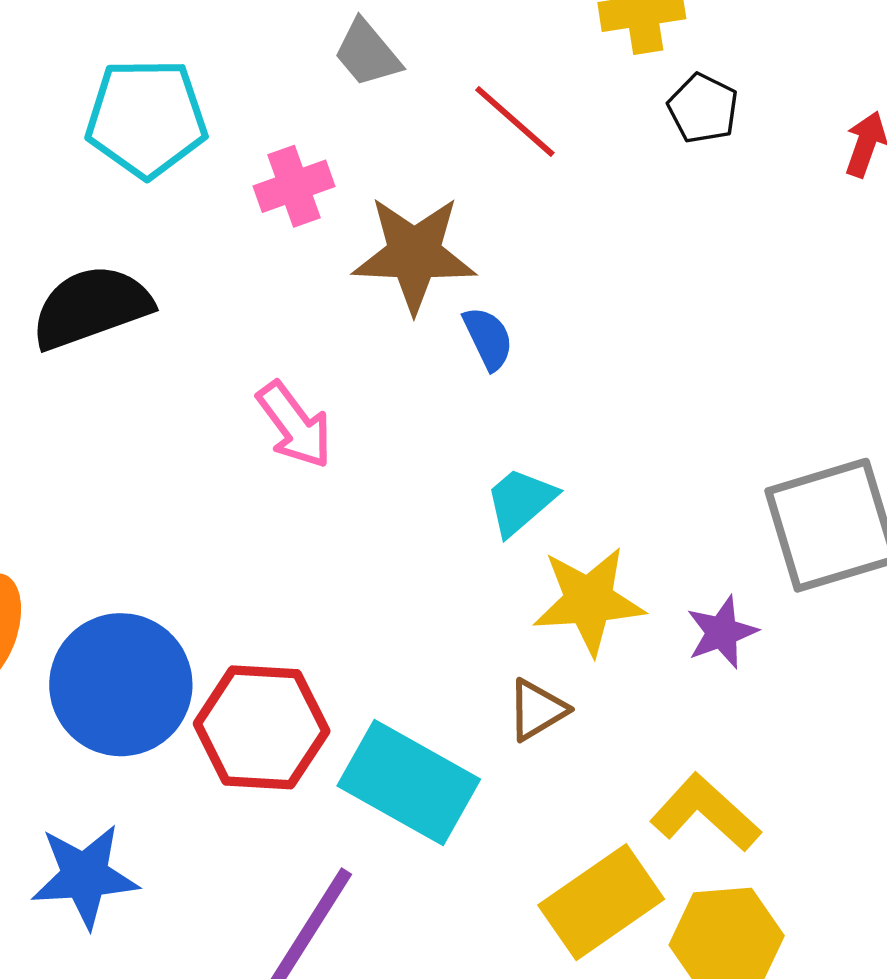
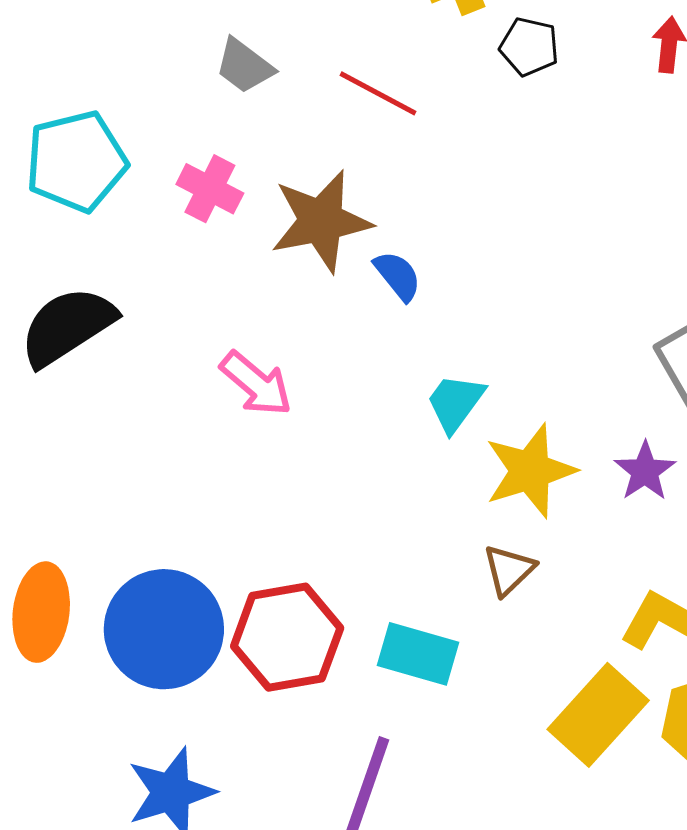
pink cross: (294, 186) -> (210, 189), turned -30
cyan rectangle: (409, 782) -> (418, 654), size x0.7

